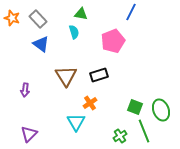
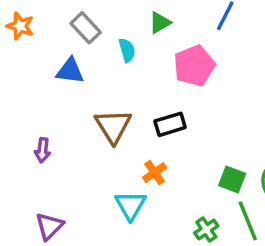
green triangle: (81, 14) -> (160, 23), moved, turned -40
gray rectangle: (38, 19) -> (86, 28), moved
blue triangle: (41, 44) -> (70, 71), turned -30

